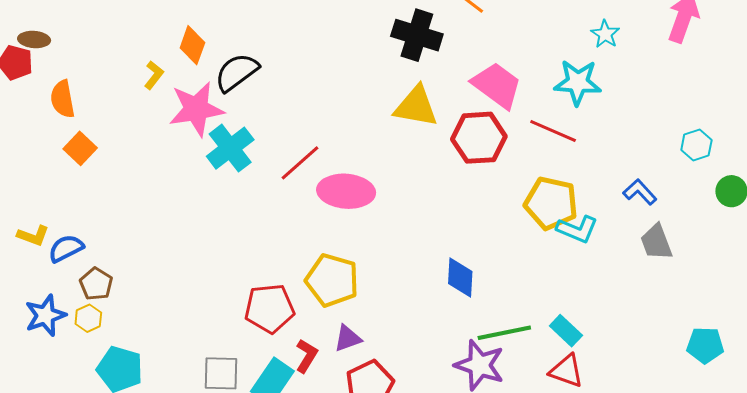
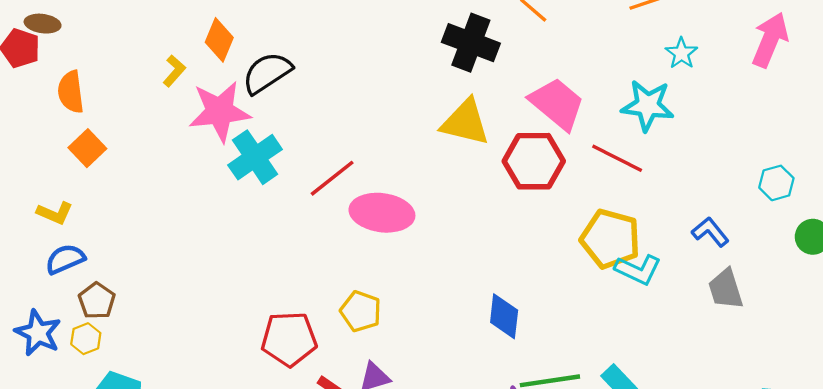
yellow L-shape: (33, 236) -> (55, 213), moved
yellow pentagon: (332, 280) -> (361, 311), size x0.7
blue star: (45, 315) -> (38, 333), turned -30

